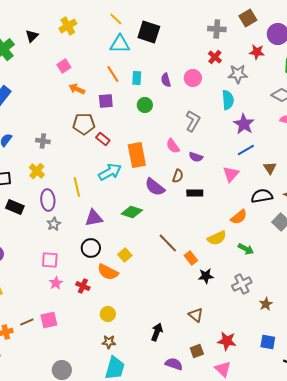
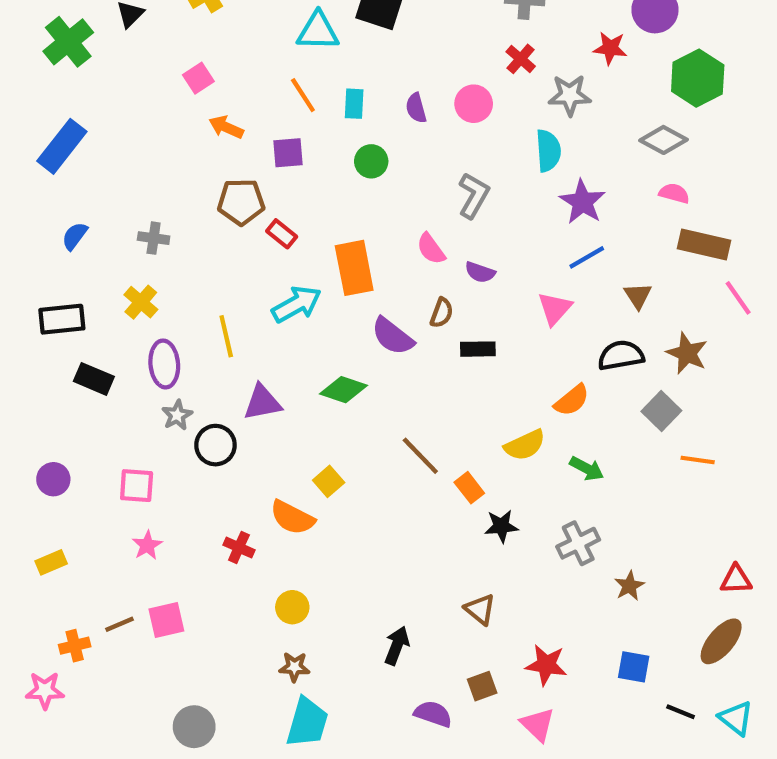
black circle: (91, 248) -> (215, 445), moved
pink square: (50, 260) -> (137, 486), moved
pink star: (56, 283) -> (147, 545), moved

